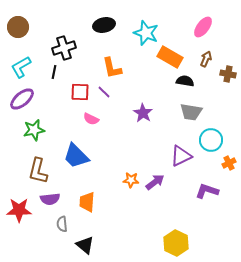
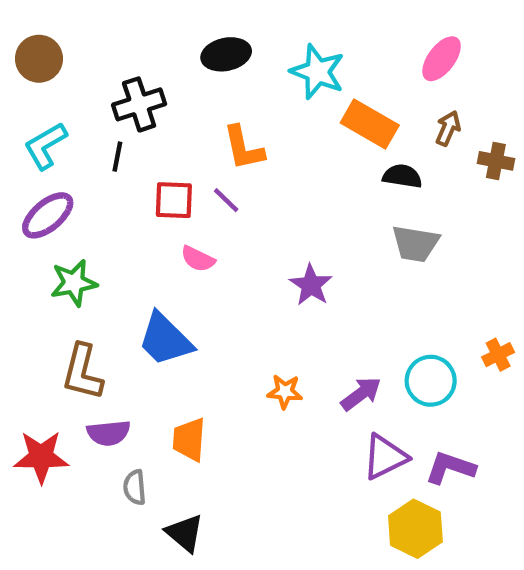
purple star: (143, 113) -> (311, 285), moved
cyan circle: (211, 140) -> (431, 381), moved
purple triangle: (181, 156) -> (385, 457), moved
purple arrow: (155, 182) -> (361, 394), moved
purple L-shape: (207, 191) -> (450, 468), moved
yellow hexagon: (176, 243) -> (415, 529), moved

